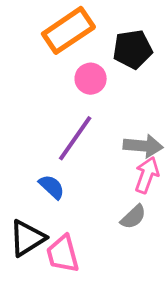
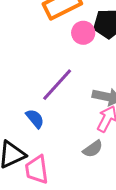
pink circle: (91, 79) -> (83, 33), moved

